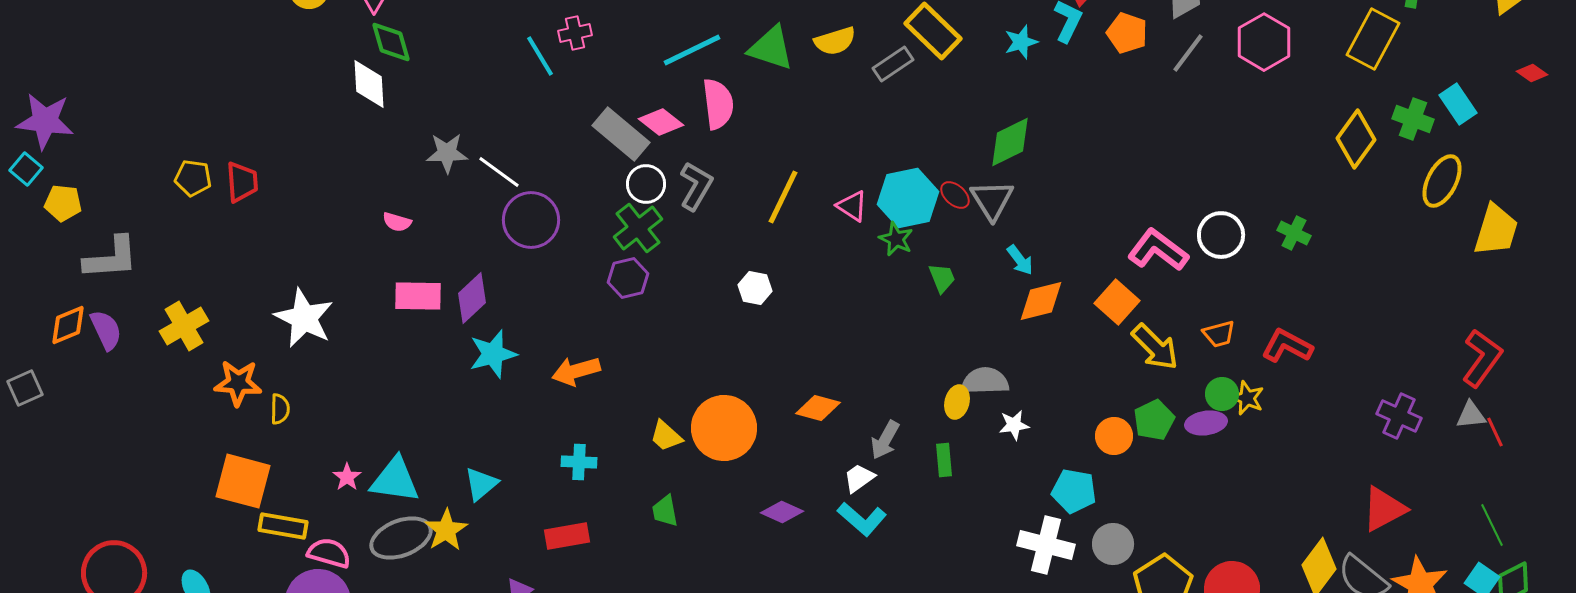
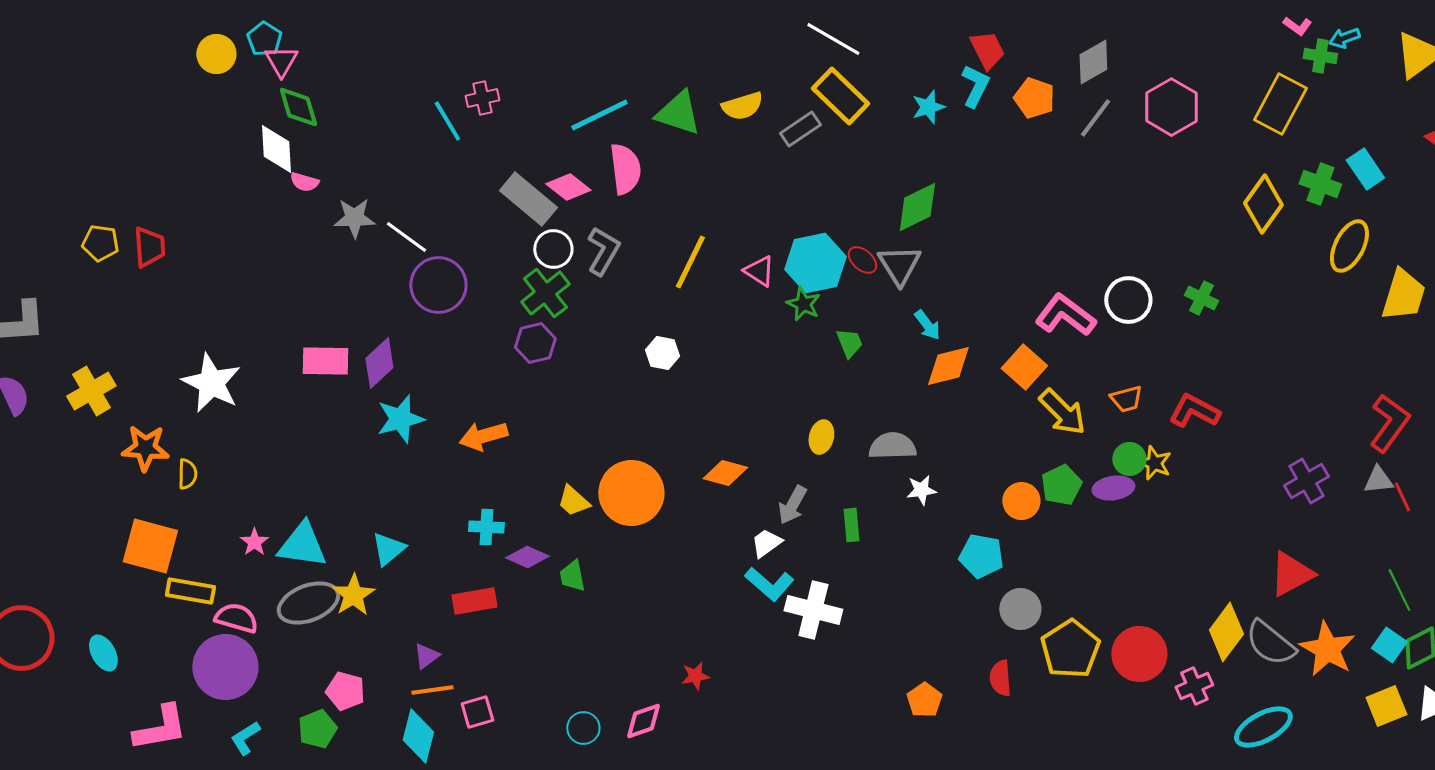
pink semicircle: (397, 222) -> (304, 182), moved
yellow ellipse: (957, 402) -> (821, 437), moved
purple cross: (1399, 416) -> (1306, 481), turned 36
purple diamond: (782, 512) -> (527, 557), moved
white cross: (1046, 545) -> (813, 610), moved

